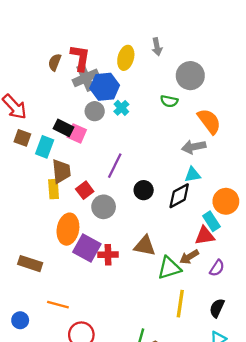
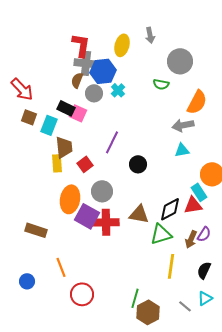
brown semicircle: (55, 62) -> (77, 80), moved
gray cross: (86, 78) -> (86, 63), turned 30
orange semicircle: (209, 121) -> (197, 102), turned 65
black diamond: (179, 196) -> (170, 209), moved
gray circle: (104, 207) -> (102, 191), moved
red cross: (108, 255) -> (106, 222), size x1.4
brown arrow: (189, 257) -> (191, 239), moved, turned -36
orange line: (58, 305) -> (61, 267), turned 54

